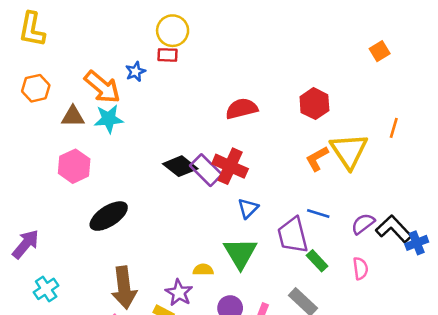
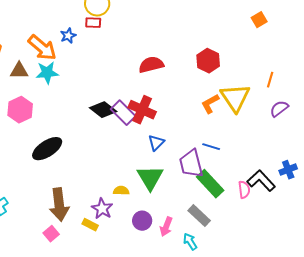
purple semicircle: (363, 224) -> (279, 109), moved
black L-shape: (394, 229) -> (261, 181), moved
green rectangle: (317, 261) -> (210, 184), size x1.6

